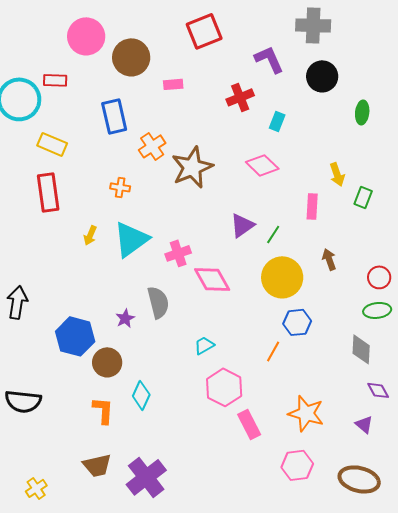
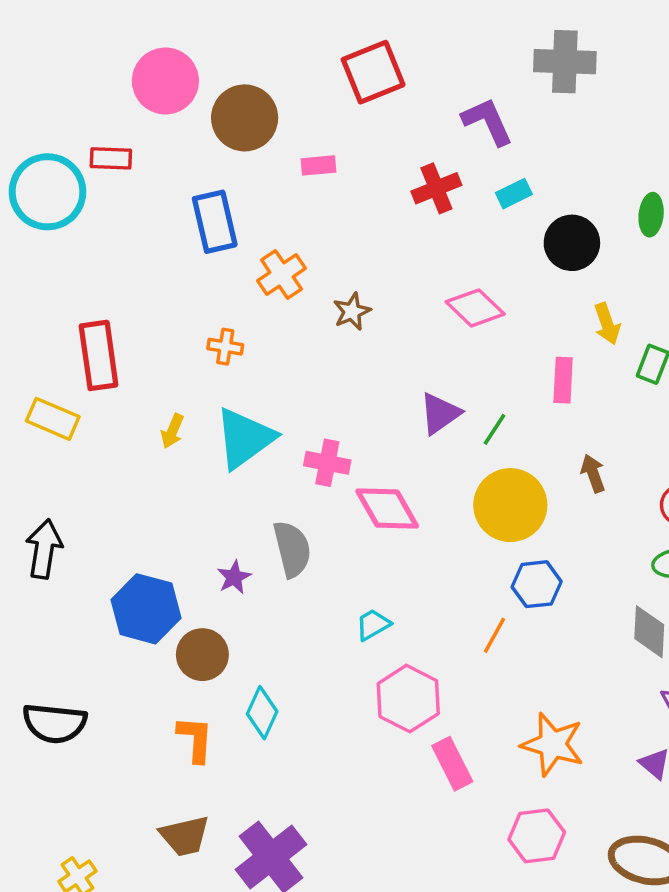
black circle: (322, 76) -> (572, 243), moved
cyan rectangle: (277, 121) -> (514, 194), moved, turned 42
yellow rectangle: (52, 144) -> (53, 419), moved
brown star: (192, 167) -> (352, 311), size x0.5
pink cross: (178, 253) -> (327, 463), turned 30

